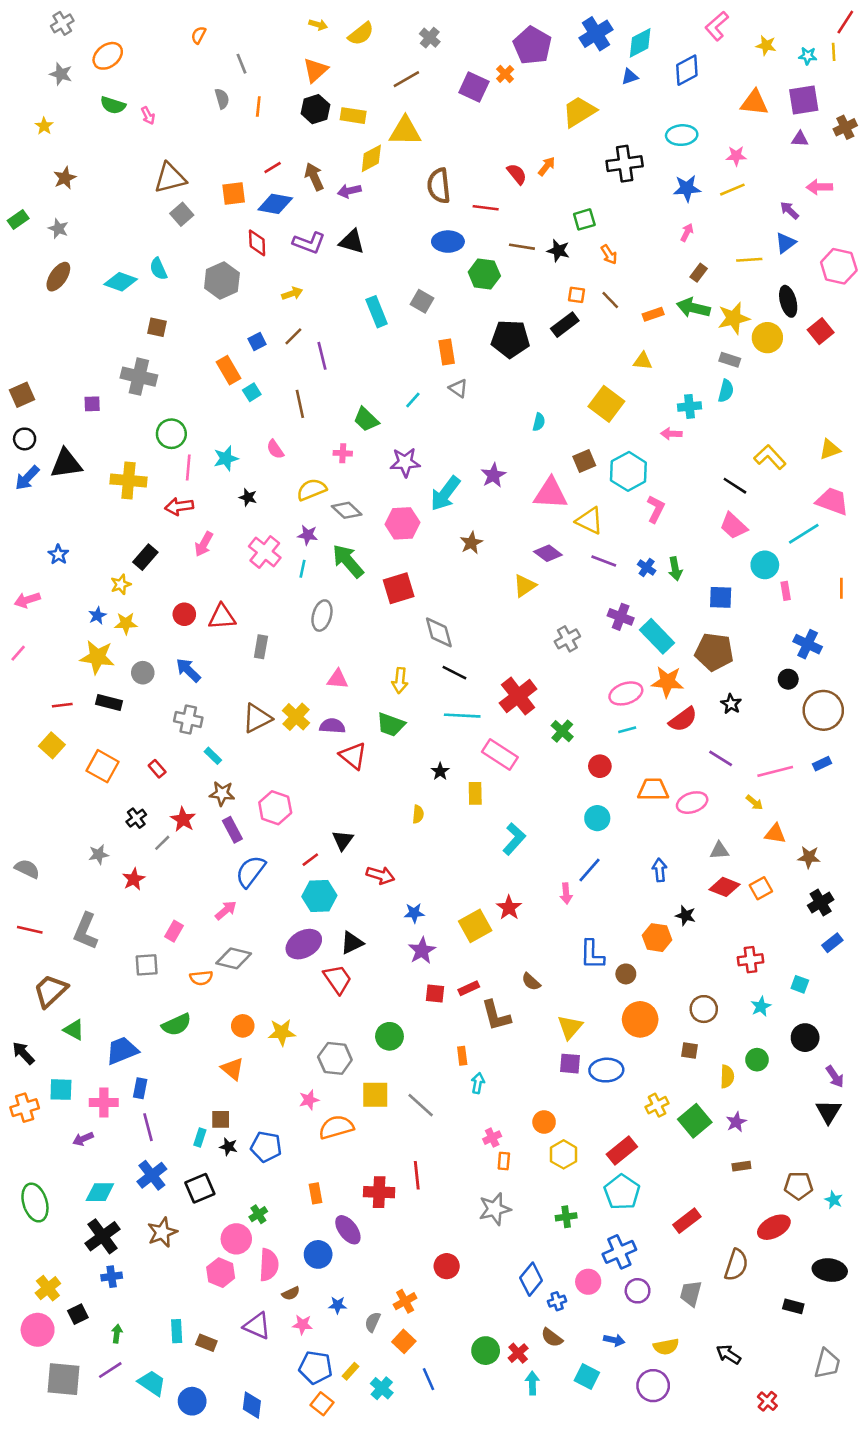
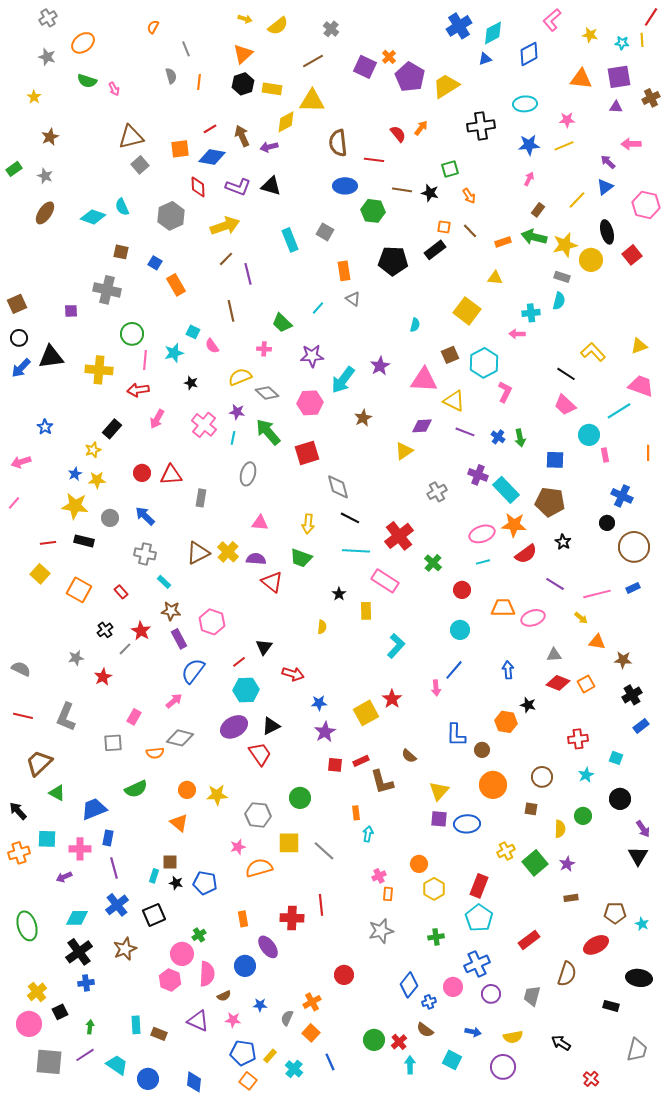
purple pentagon: (532, 45) -> (410, 77), moved
yellow line: (749, 260) -> (577, 200), turned -42
yellow arrow: (292, 293) -> (225, 226), size x1.8
blue square: (257, 342) -> (155, 263), moved, turned -32
cyan square: (252, 392) -> (193, 332), moved, turned -32
purple diamond: (548, 553) -> (422, 426), turned -40
red rectangle: (622, 1151) -> (479, 886), turned -30

